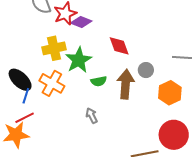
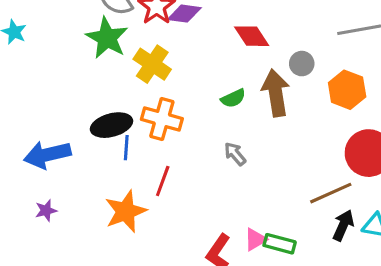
yellow cross: (54, 48) -> (152, 64), turned -30
green star: (79, 60) -> (107, 38), moved
black ellipse: (20, 80) -> (112, 125), turned -45
red line: (25, 118) -> (163, 181), moved, turned -30

